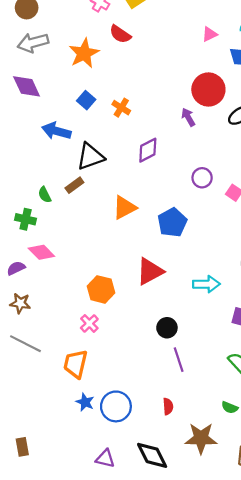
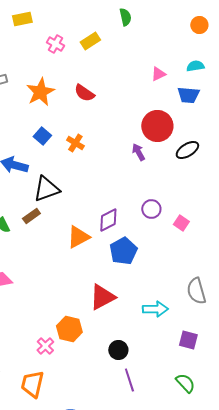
red semicircle: (120, 34) -> (84, 93), moved
purple diamond: (148, 150) -> (108, 220), moved
orange hexagon: (101, 289) -> (69, 329), moved

